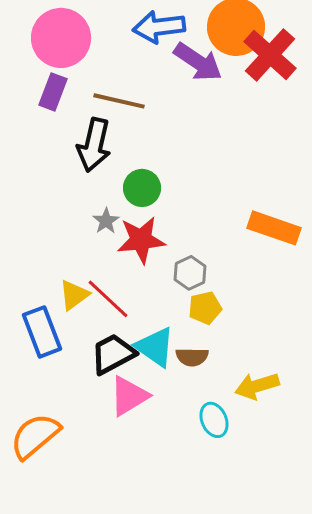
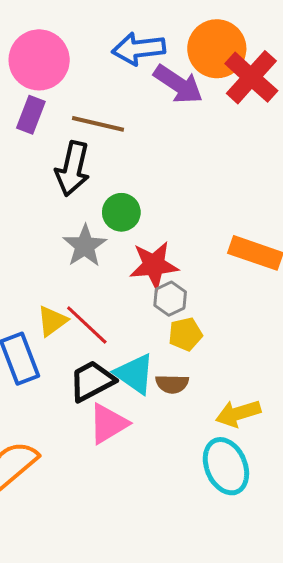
gray star: (106, 221) -> (85, 246), size x1.6
red star: (141, 240) -> (154, 265), moved
cyan ellipse: (214, 420) -> (226, 466), moved, size x1.6

